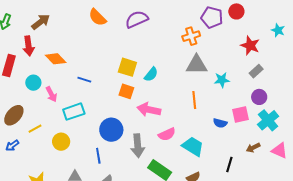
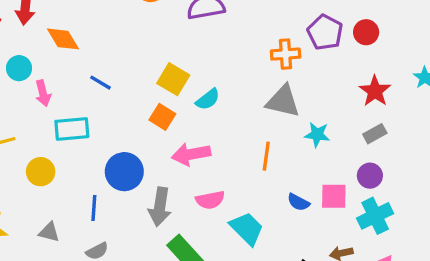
pink arrow: (149, 110) -> (191, 154), turned -35

